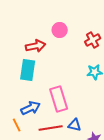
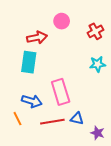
blue arrow: (31, 108) -> (32, 101), turned 42

